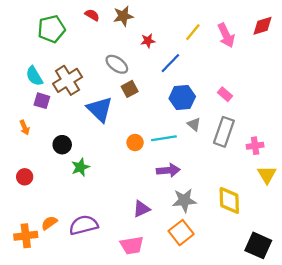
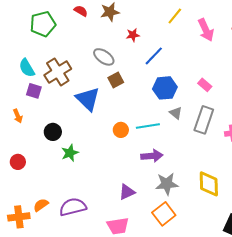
yellow line: (193, 32) -> (175, 16), moved

